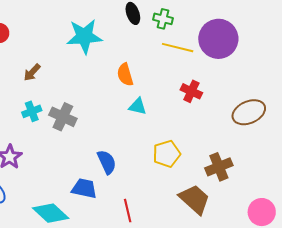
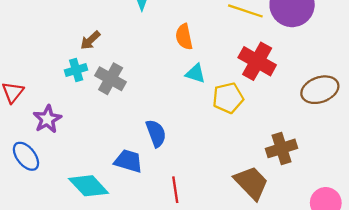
brown arrow: (32, 72) -> (90, 40), moved
red cross: (191, 91) -> (257, 61), size x1.5
yellow pentagon: (167, 154) -> (228, 98), moved

